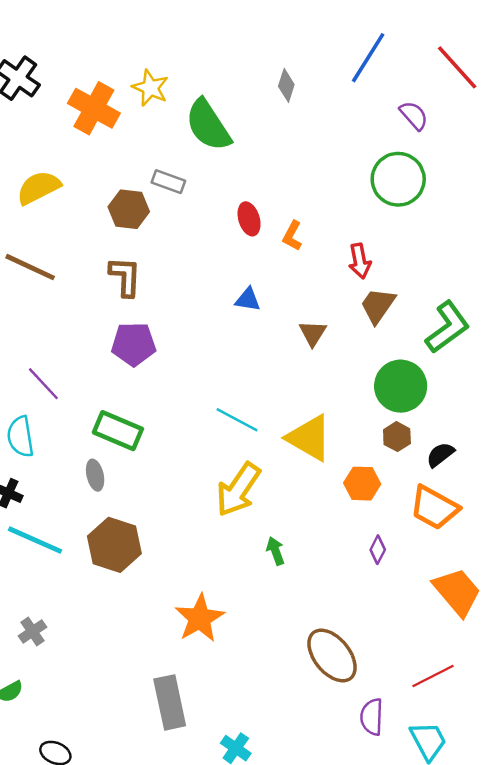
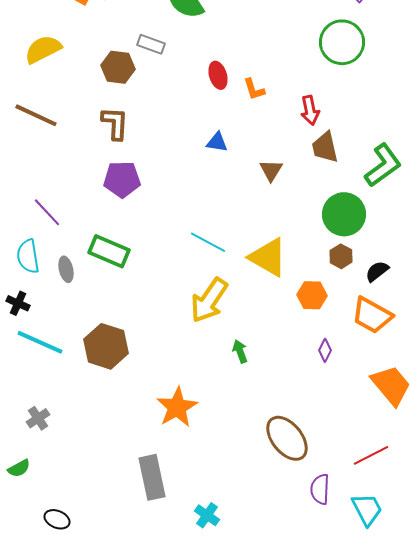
orange L-shape: (292, 236) -> (254, 89), turned -45
brown trapezoid: (378, 306) -> (325, 147), turned -48
gray ellipse: (95, 475) -> (66, 269), moved

